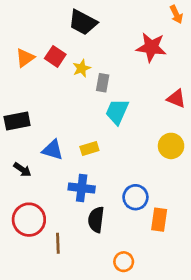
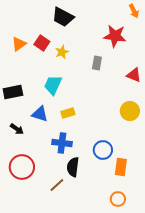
gray rectangle: (103, 83) -> (97, 63), moved
cyan trapezoid: (117, 112) -> (53, 85), moved
brown line: (58, 243) -> (57, 185), moved, turned 49
orange circle: (124, 262) -> (118, 199), moved

